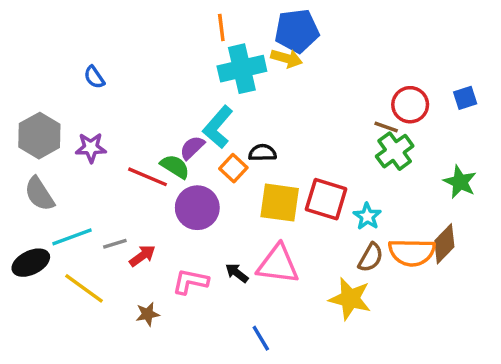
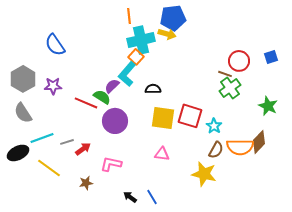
blue semicircle: (94, 77) -> (55, 45), size x1.6
orange square: (233, 168) -> (136, 57), moved
pink triangle: (278, 264) -> (162, 154), size x0.6
black arrow: (237, 273) -> (130, 197), moved

